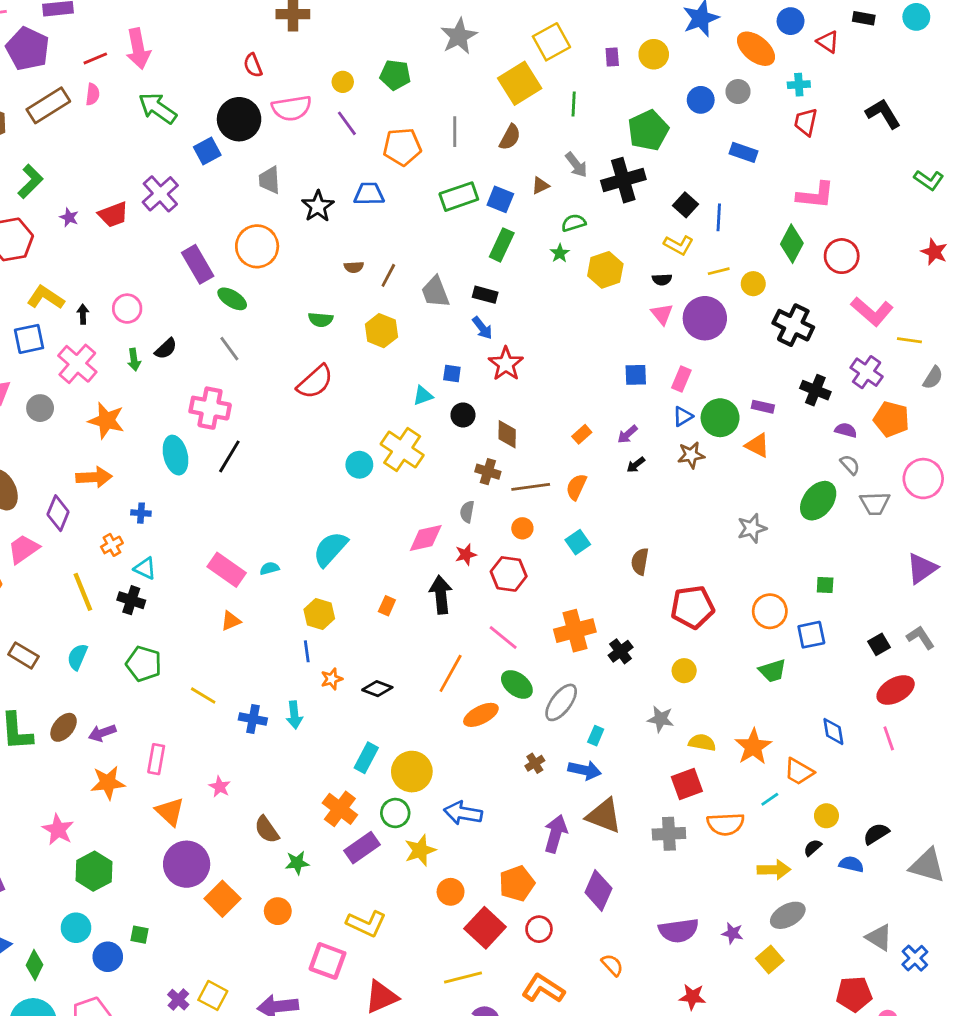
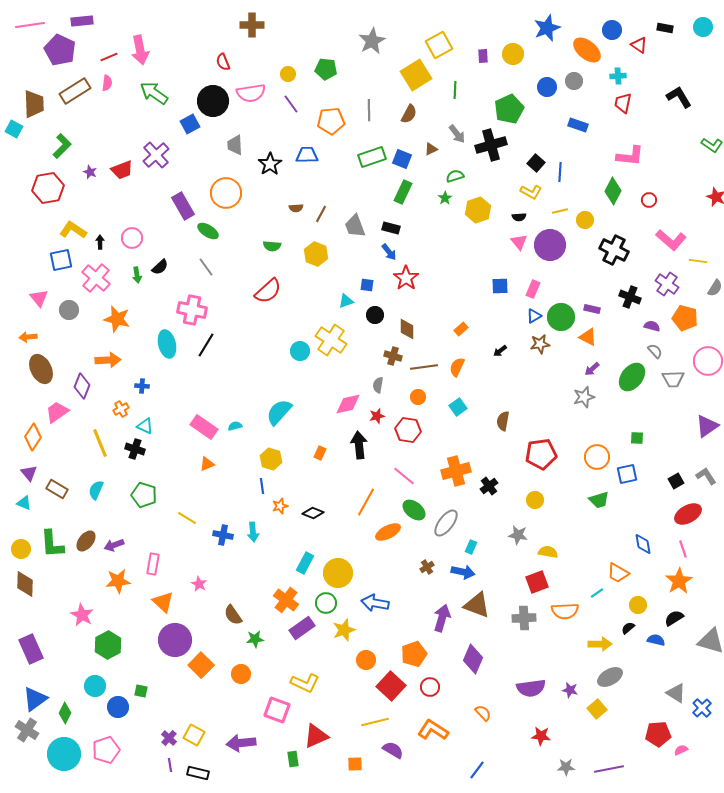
red circle: (842, 256) -> (649, 200), size x0.6
purple arrow: (627, 434) -> (592, 369), moved
orange star: (753, 747) -> (679, 581), moved

